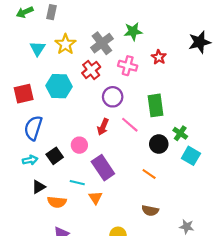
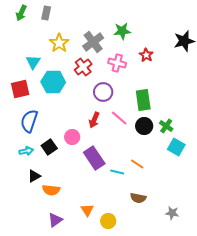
green arrow: (25, 12) -> (21, 13), turned -42
cyan triangle: (38, 49) -> (33, 62), moved
black circle: (159, 144) -> (144, 126), moved
cyan line: (77, 183) -> (117, 172), moved
orange triangle: (95, 198) -> (87, 210), moved

